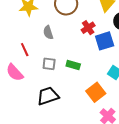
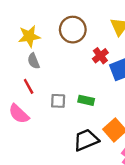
gray semicircle: (48, 32) -> (34, 61), moved
black trapezoid: (48, 96) -> (86, 140), moved

